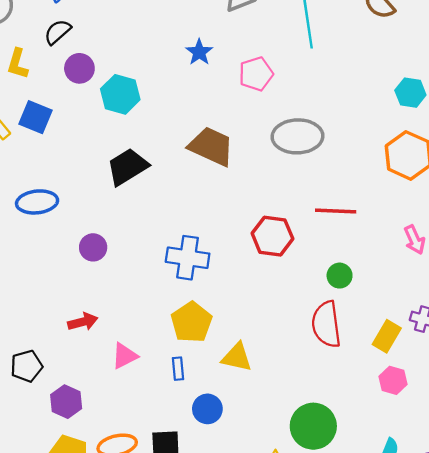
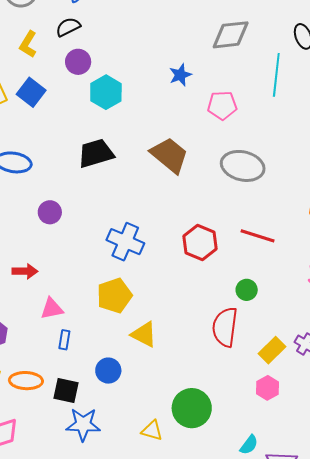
blue rectangle: (178, 369) -> (64, 340), moved

